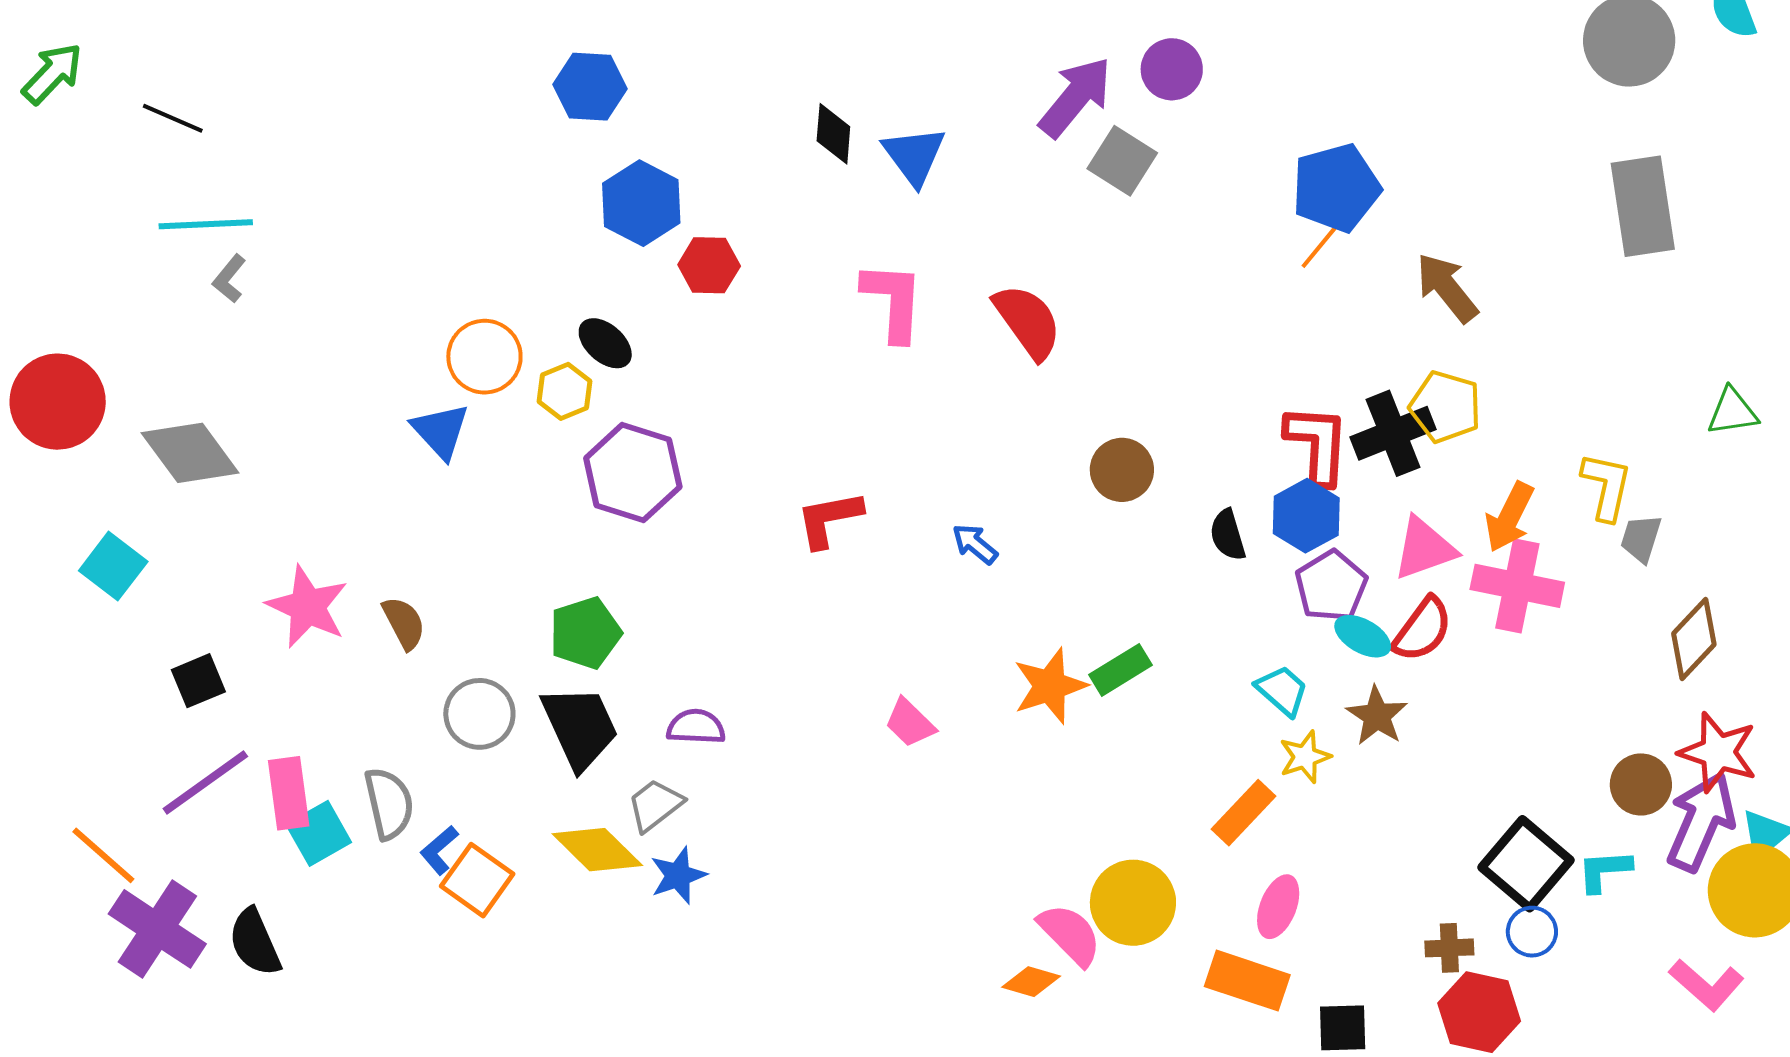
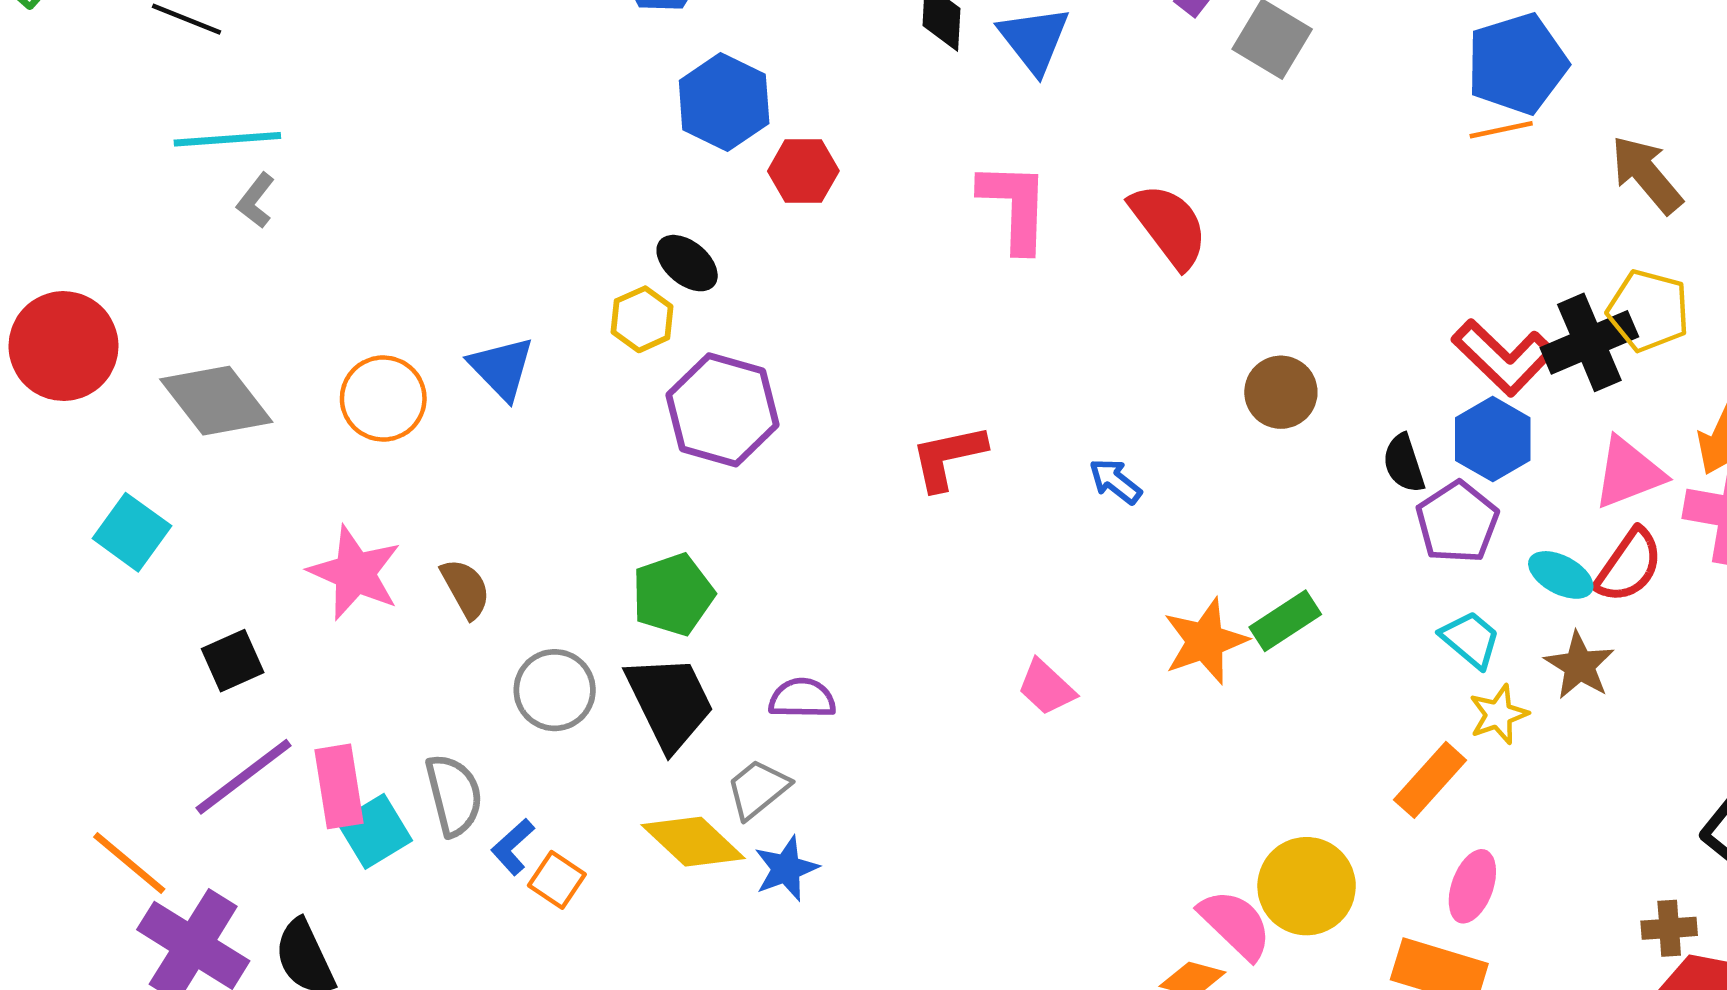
orange line: (1321, 245) -> (1501, 130), turned 40
orange circle: (484, 357) -> (383, 398), moved
red L-shape: (1317, 444) -> (1503, 357), turned 132
purple pentagon: (1331, 586) -> (1457, 522), moved
orange square: (477, 880) -> (557, 880), size x0.7

